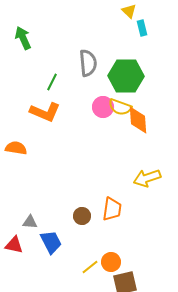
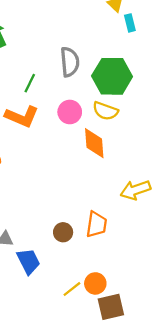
pink circle: (103, 107) -> (70, 112), moved
orange diamond: (138, 120) -> (94, 143), moved

